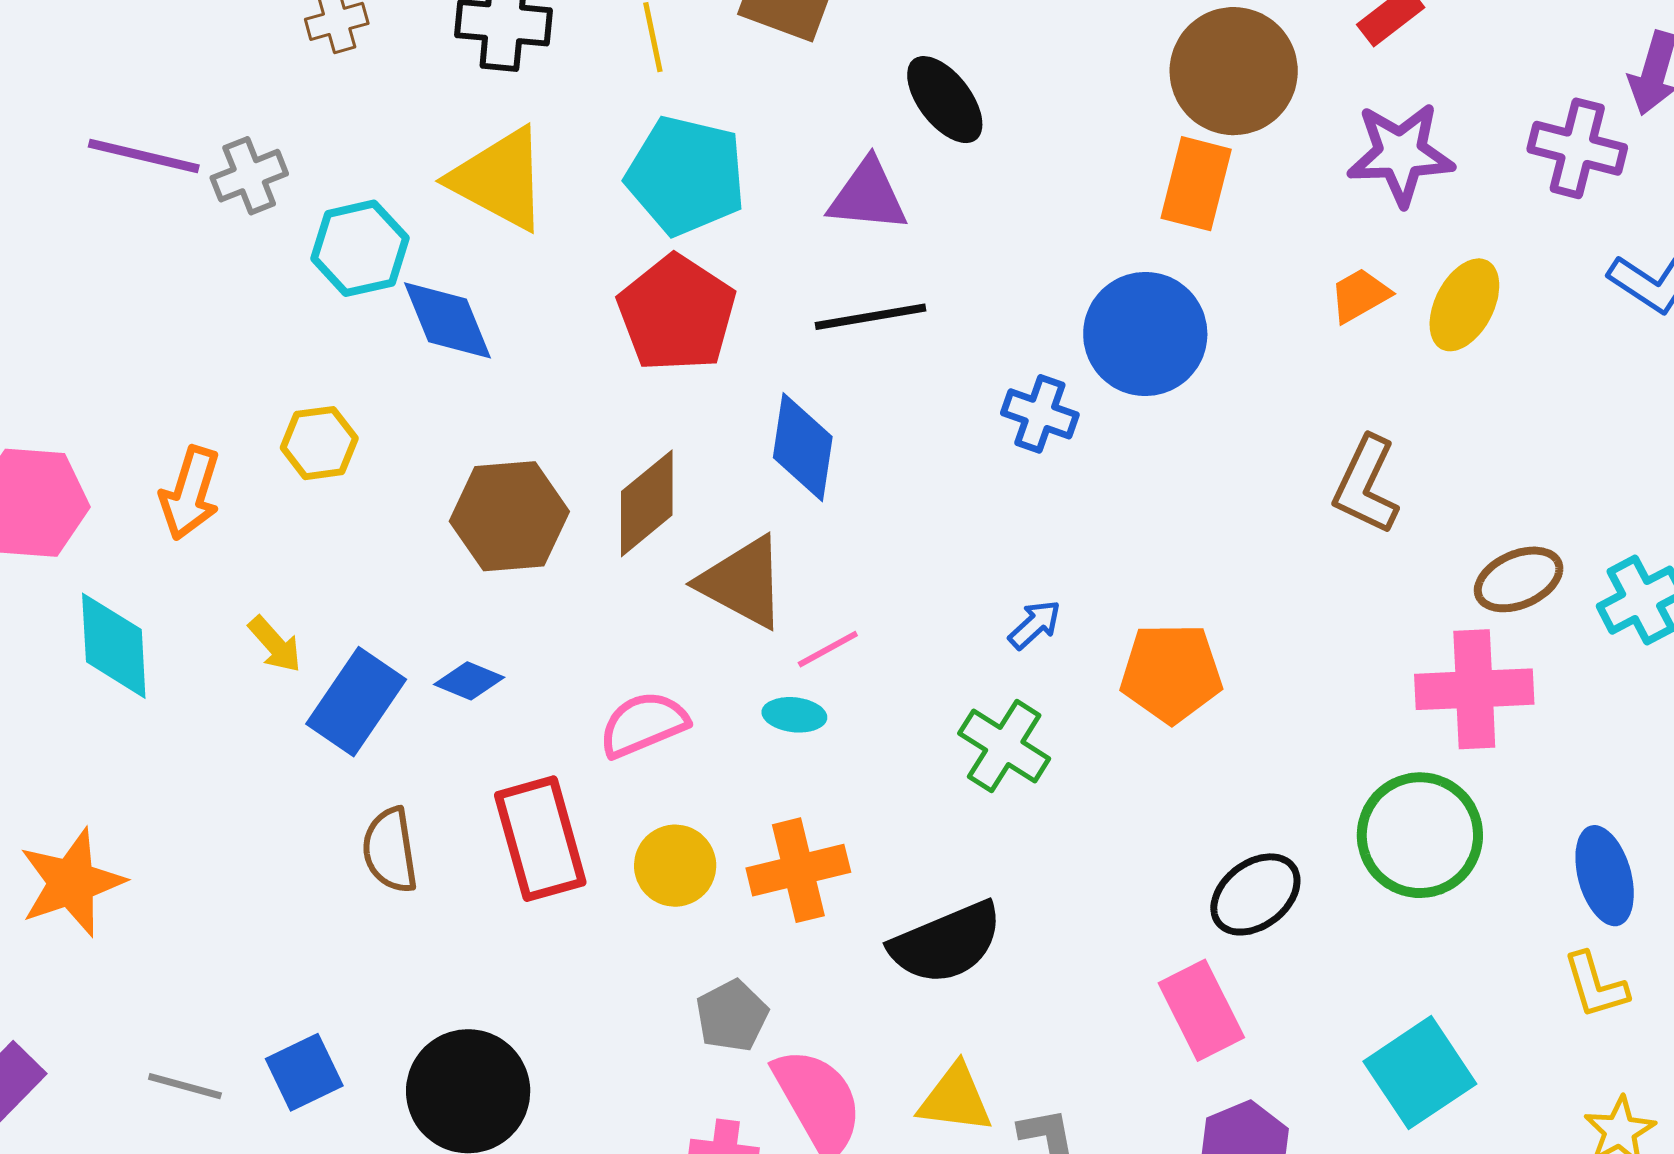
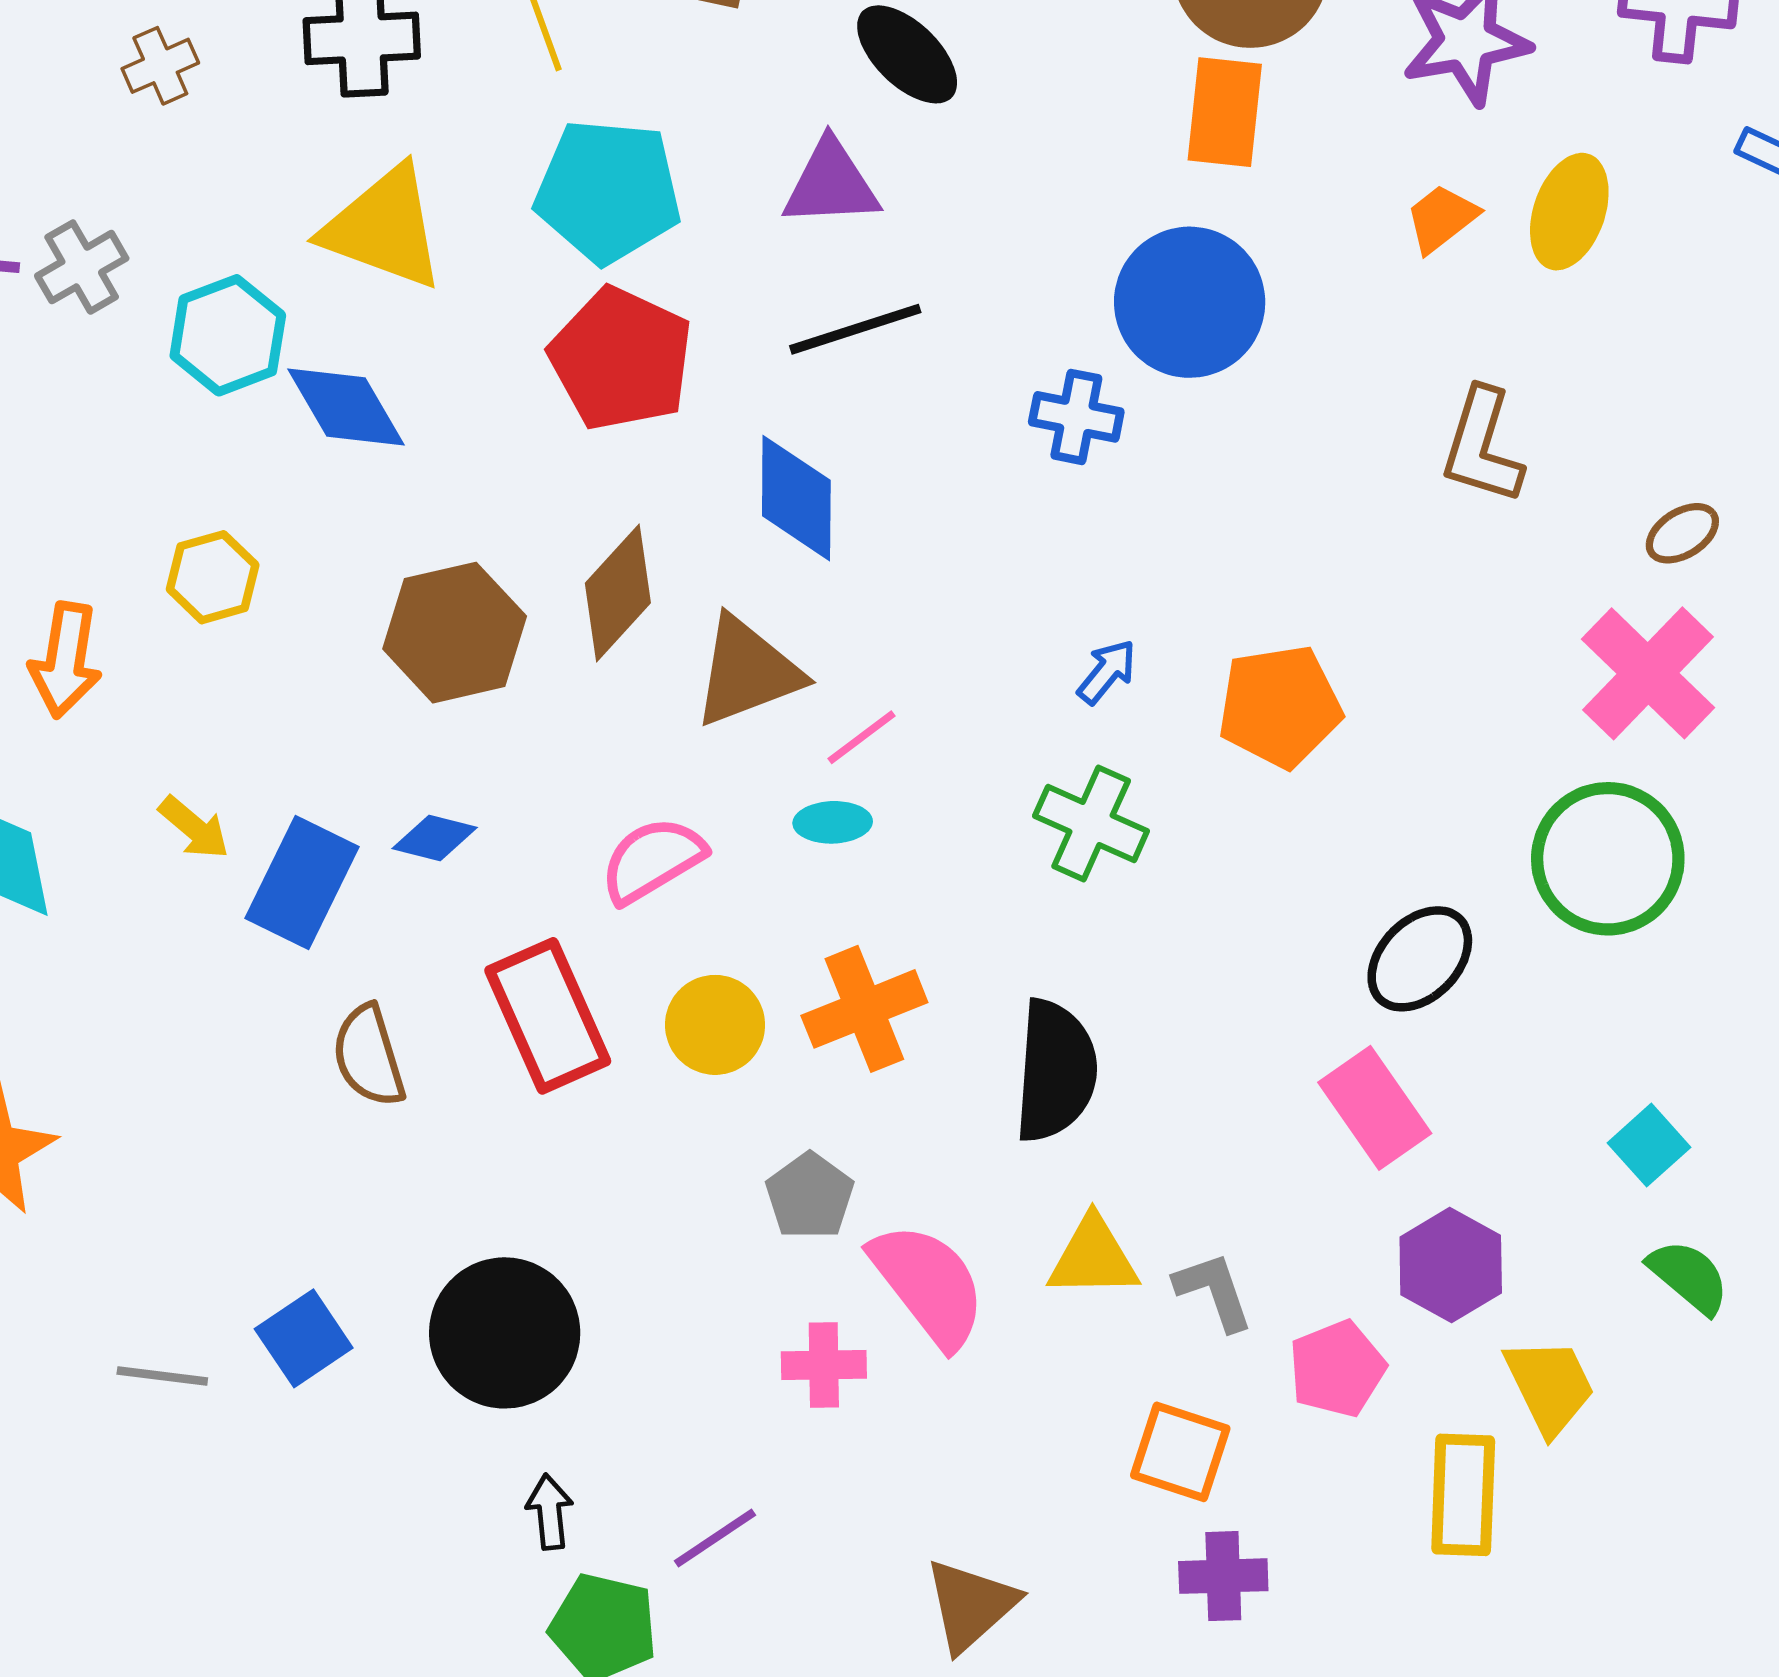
brown ellipse: (1519, 579) -> (1682, 533), size x0.7
brown triangle: (743, 582) -> (747, 672), turned -41
pink cross: (1474, 689) -> (1648, 673), turned -35
black semicircle: (946, 943) -> (1055, 1071), turned -55
cyan square: (1420, 1073) -> (1649, 1145), size x0.6

